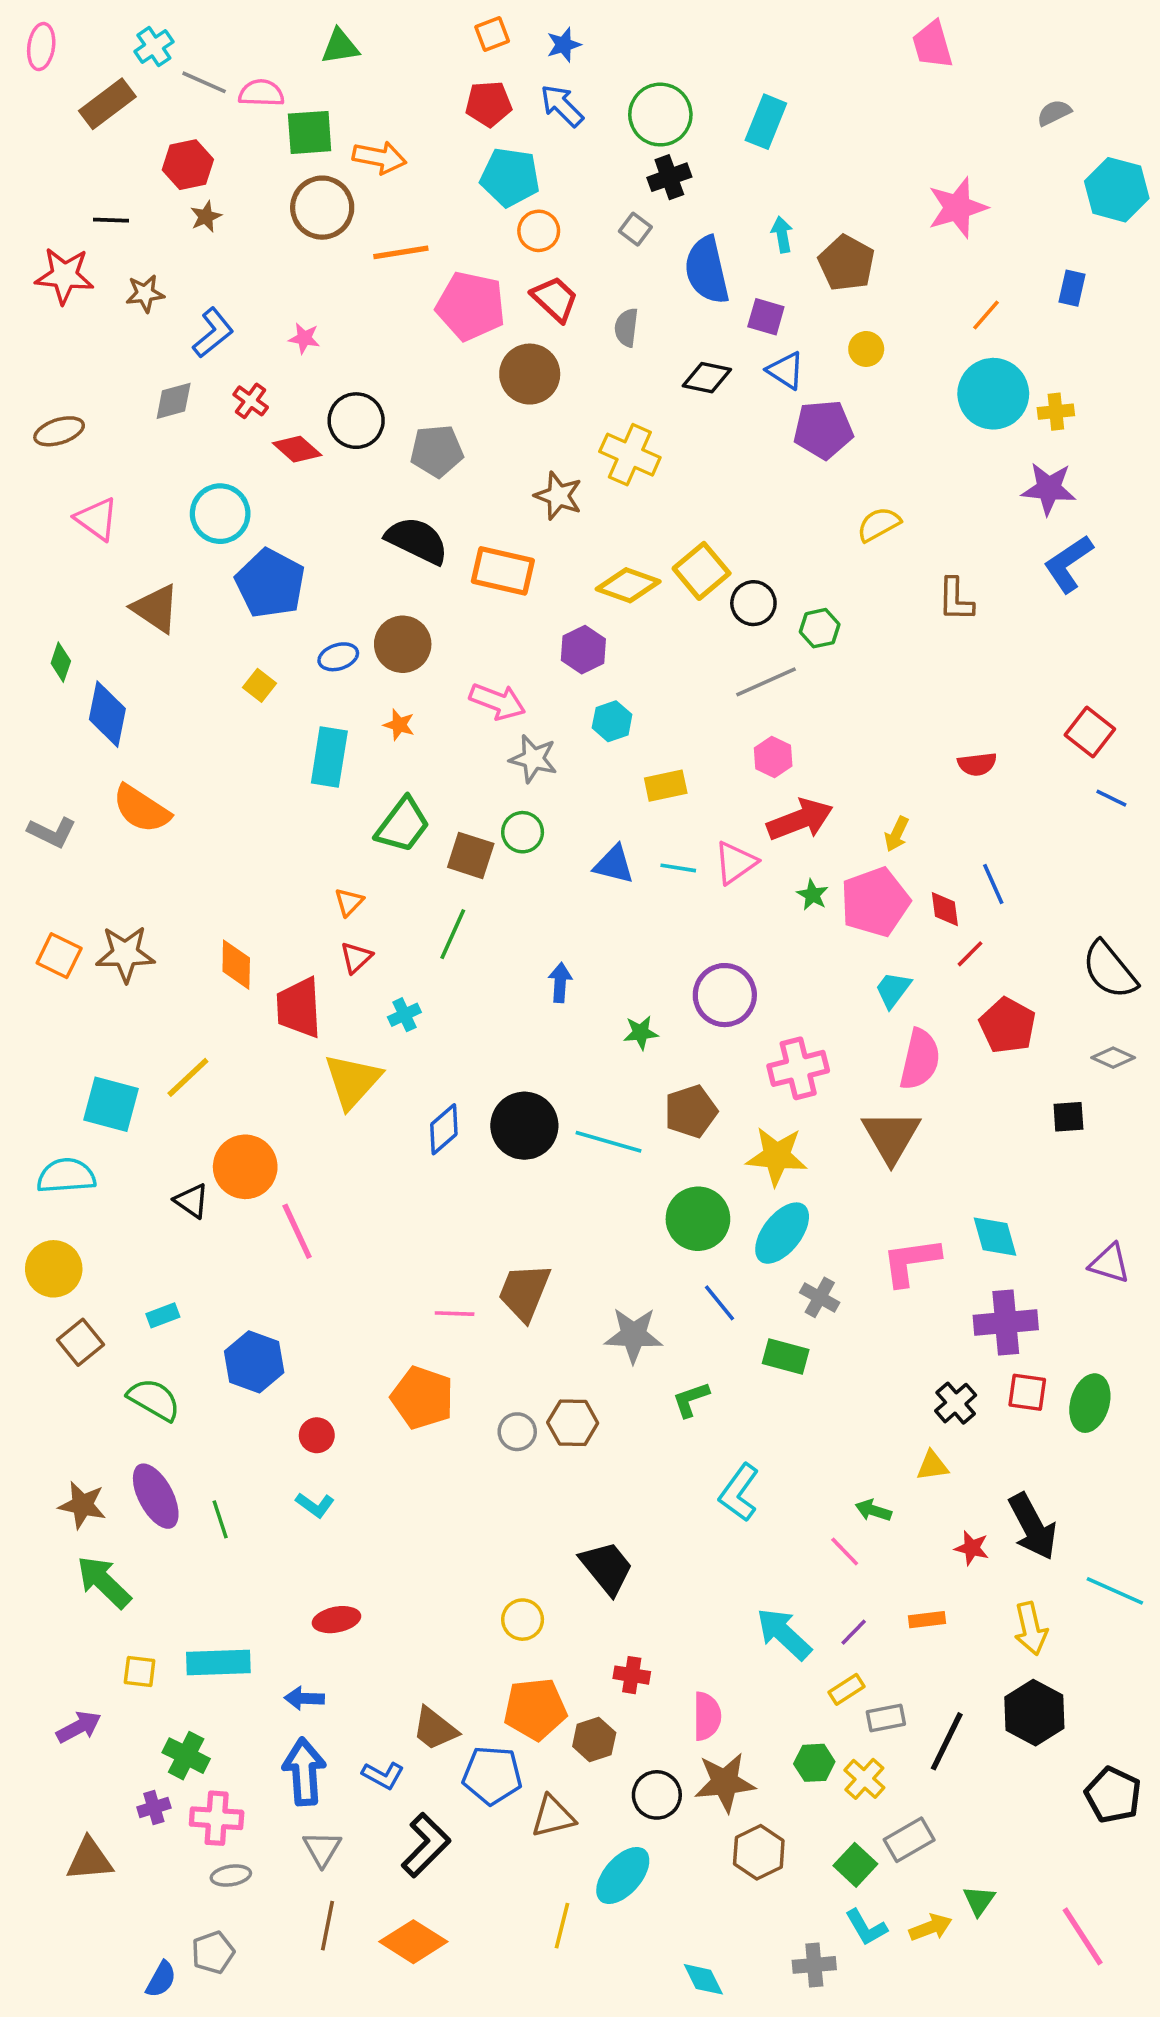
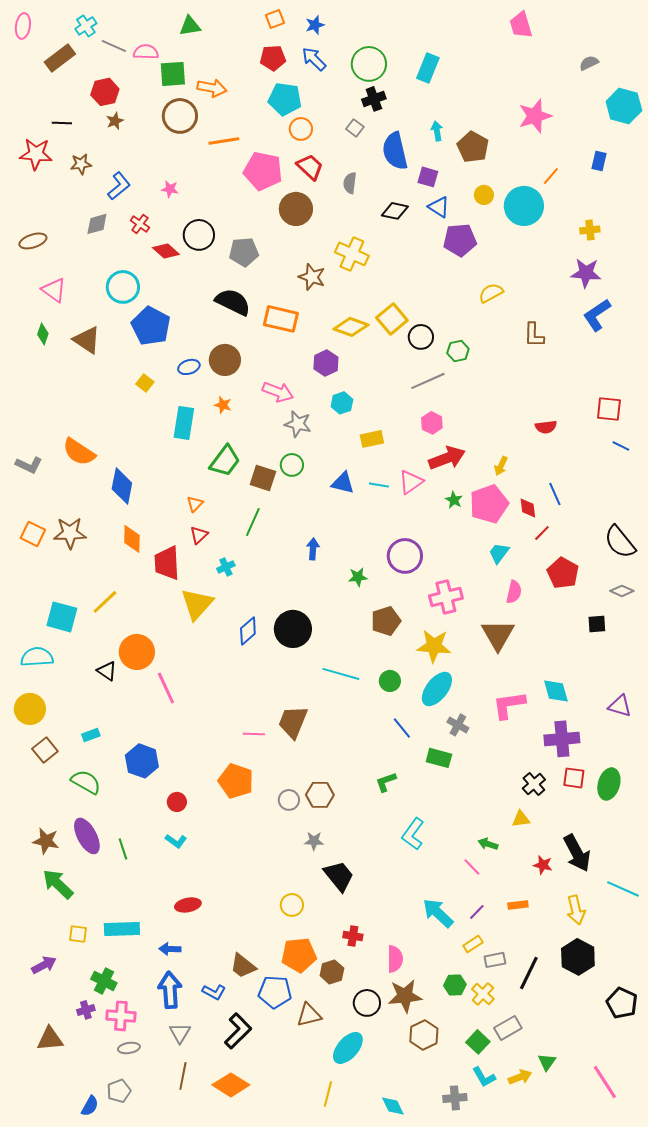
cyan circle: (993, 394) -> (524, 206), moved
green diamond: (61, 662) -> (43, 334), moved
blue diamond: (107, 714) -> (122, 486), moved
red square: (1090, 732) -> (609, 409), turned -32
pink semicircle: (920, 1059) -> (514, 592), size x0.7
cyan line: (608, 1142) -> (341, 674), moved
green circle: (698, 1219) -> (390, 681), size x0.6
gray star: (634, 1335) -> (314, 841), moved, size x0.6
yellow line: (562, 1926) -> (328, 1094), moved

